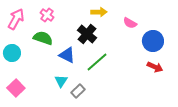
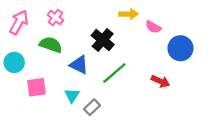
yellow arrow: (99, 12) -> (129, 14), moved
red arrow: (155, 67) -> (160, 81), moved
pink square: (16, 88) -> (37, 87), moved, turned 36

